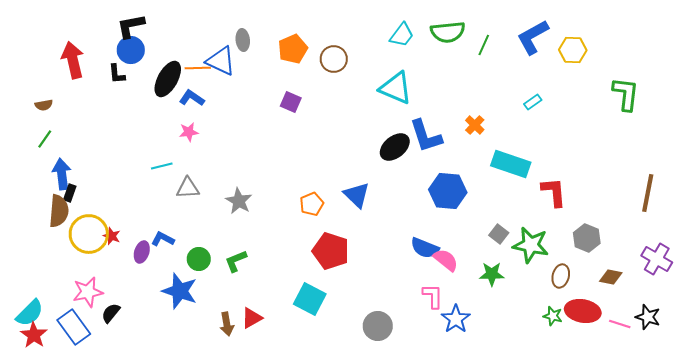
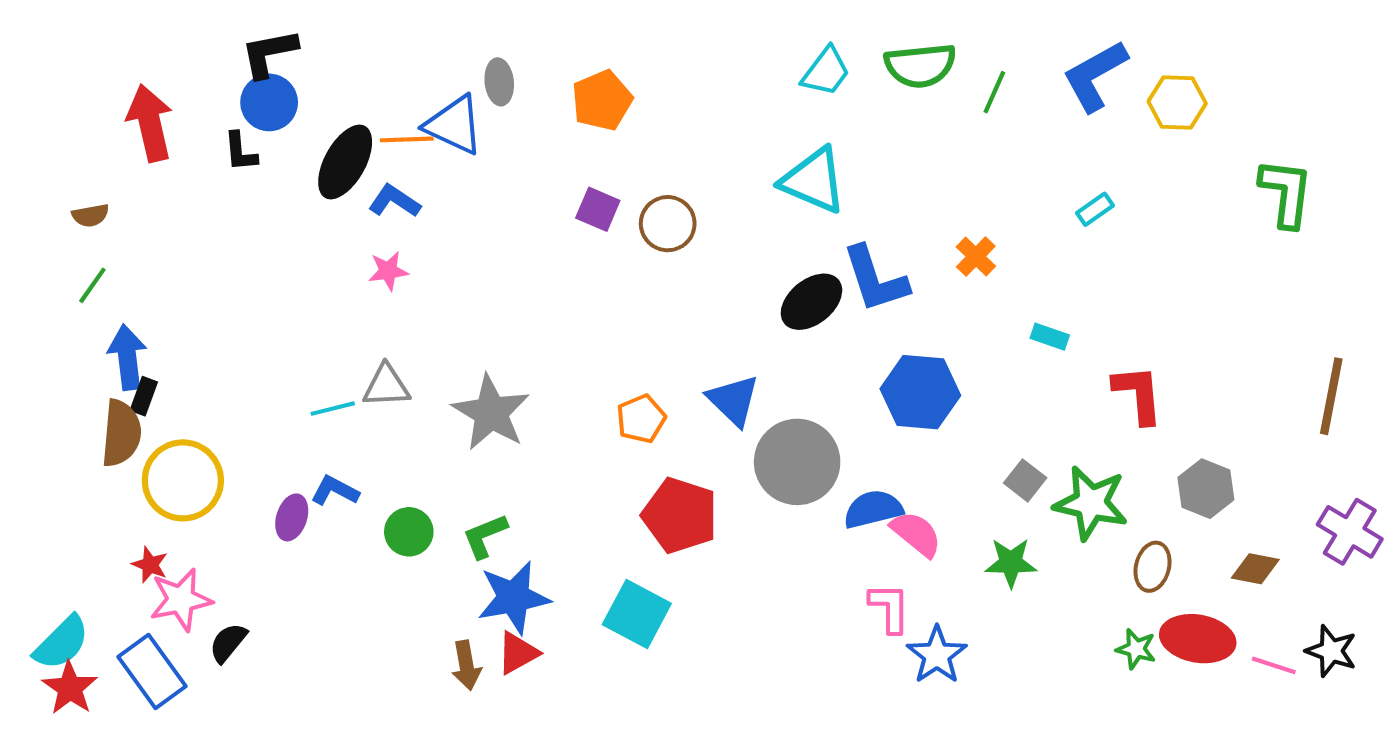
brown circle: (334, 59) -> (668, 224), moved
cyan rectangle: (511, 164) -> (1050, 337), size x0.5
cyan line: (162, 166) -> (333, 409), moved
gray star: (239, 201) -> (491, 413), size x1.4
red star: (112, 236) -> (150, 565), moved
blue semicircle: (425, 248) -> (873, 509), turned 144
blue star: (180, 291) -> (514, 598), moved, turned -30
gray circle: (378, 326) -> (797, 462), moved, size x1.4

